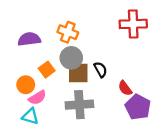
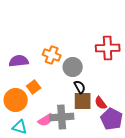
gray circle: (71, 58) -> (73, 67), moved
brown square: (78, 73) -> (83, 101), moved
orange circle: (26, 85) -> (16, 100), size x1.5
pink semicircle: (37, 98) -> (46, 120), moved

